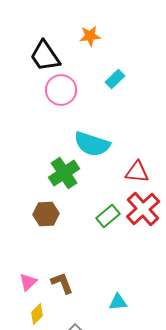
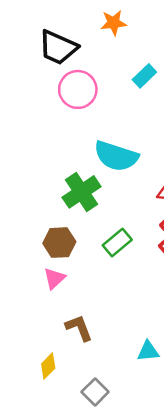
black trapezoid: (45, 56) -> (58, 47), turned -32
green rectangle: (108, 216) -> (117, 243), moved
pink triangle: (28, 282) -> (54, 278), moved

